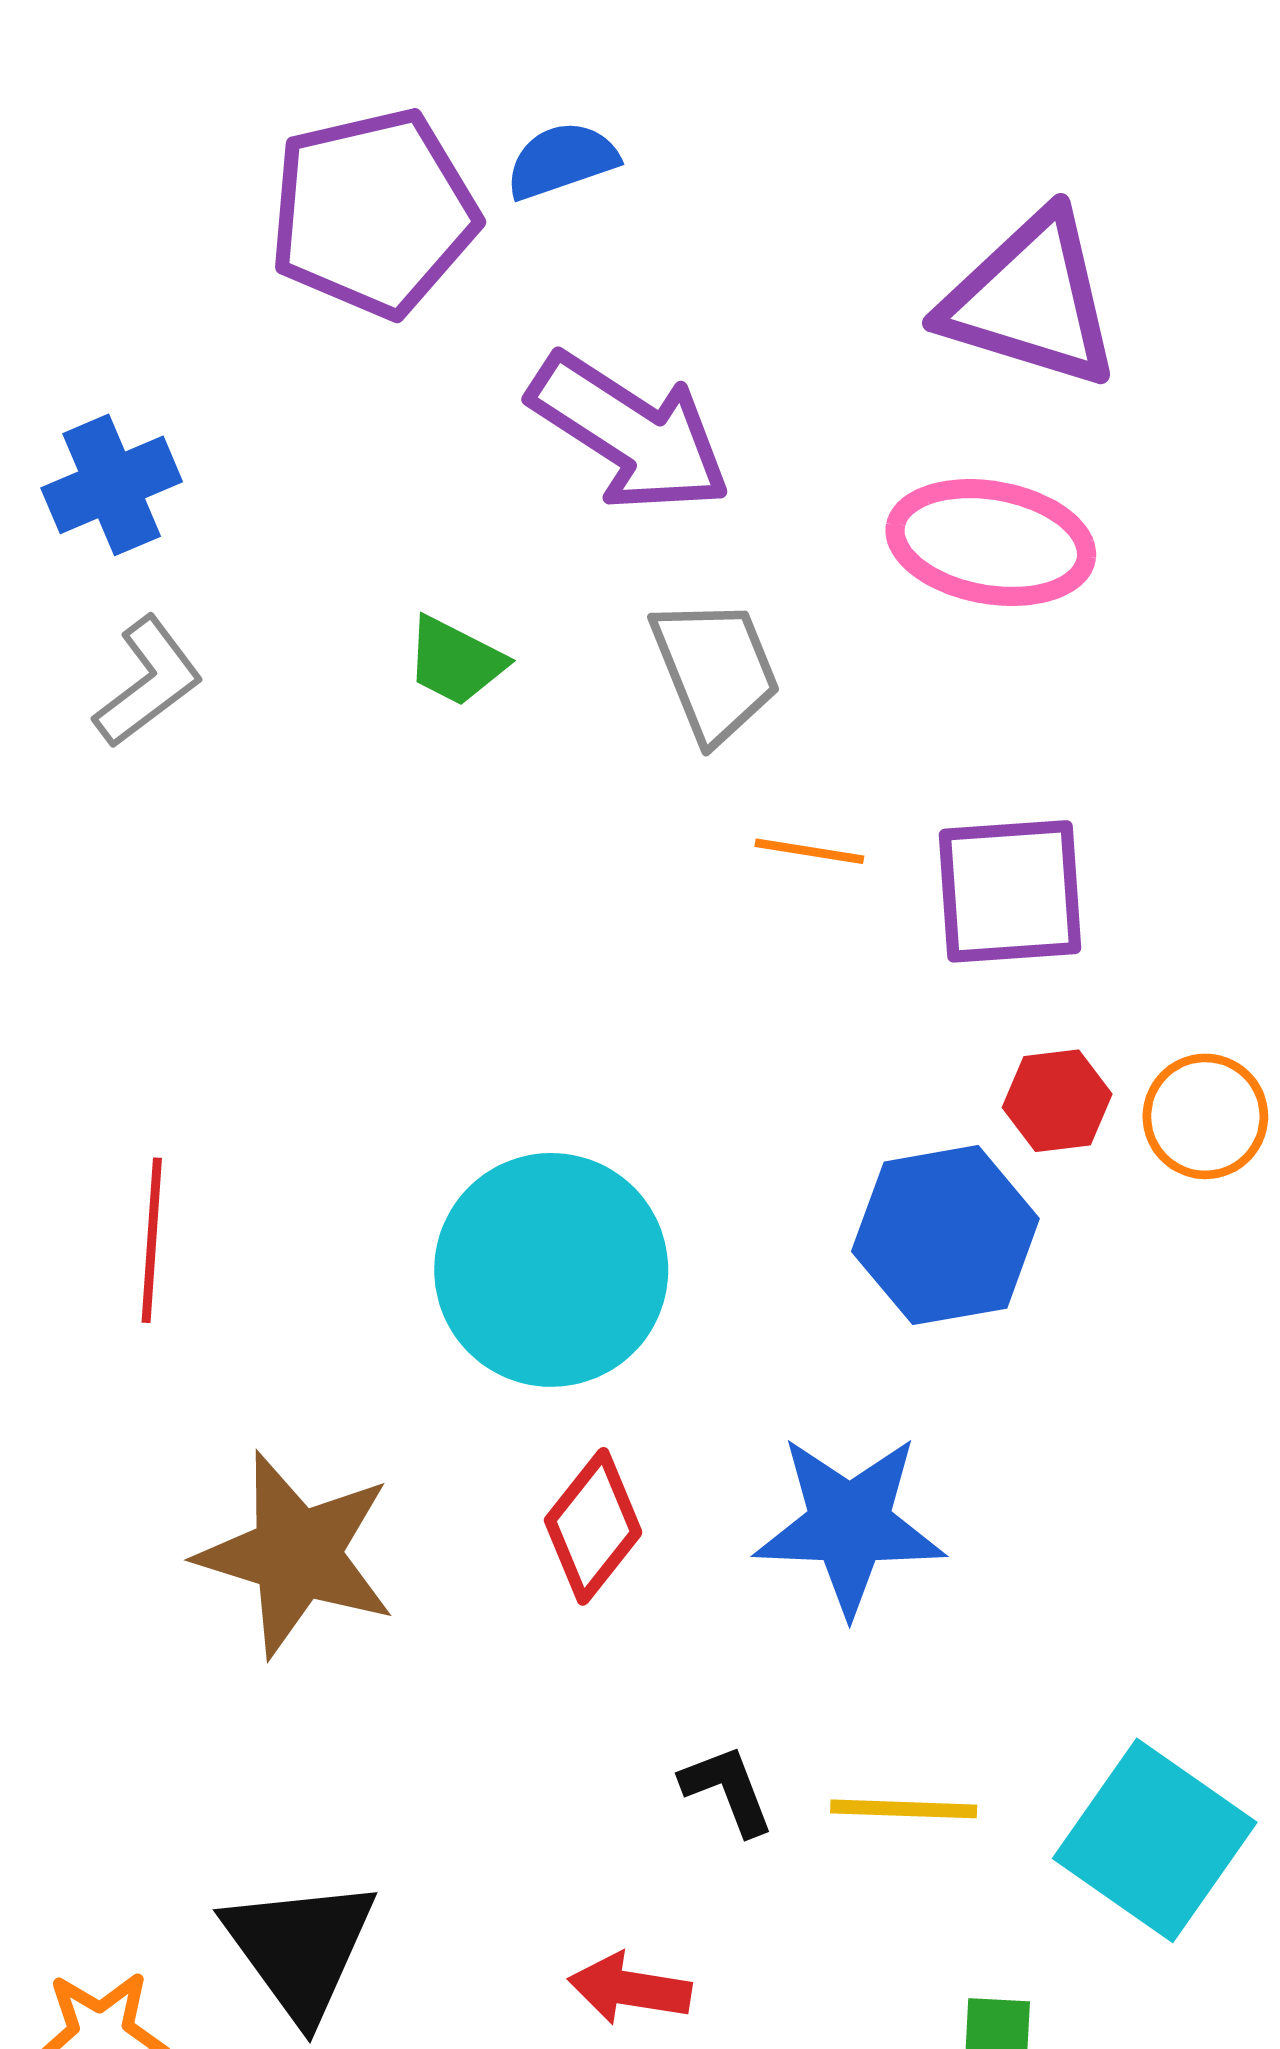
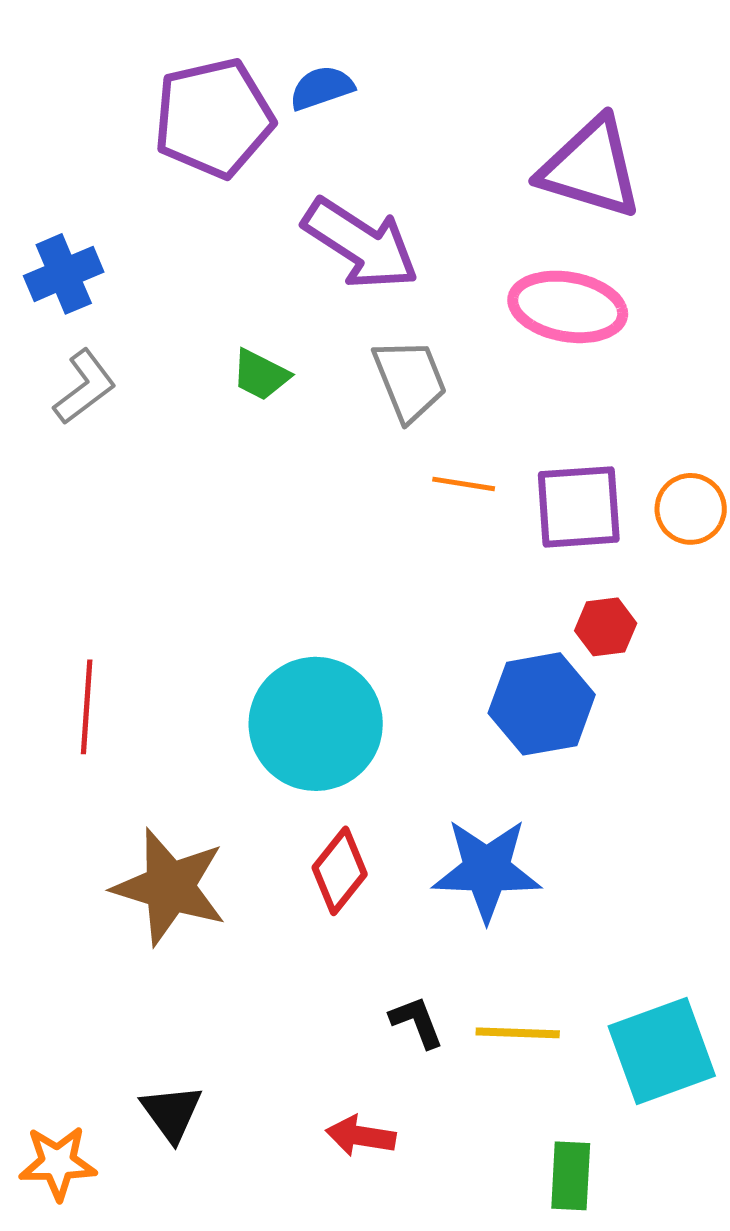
orange circle: (1205, 1116) -> (691, 509), moved
cyan square: (1155, 1840) -> (662, 1051), turned 35
black triangle: (300, 1948) -> (172, 1113), size x0.7

